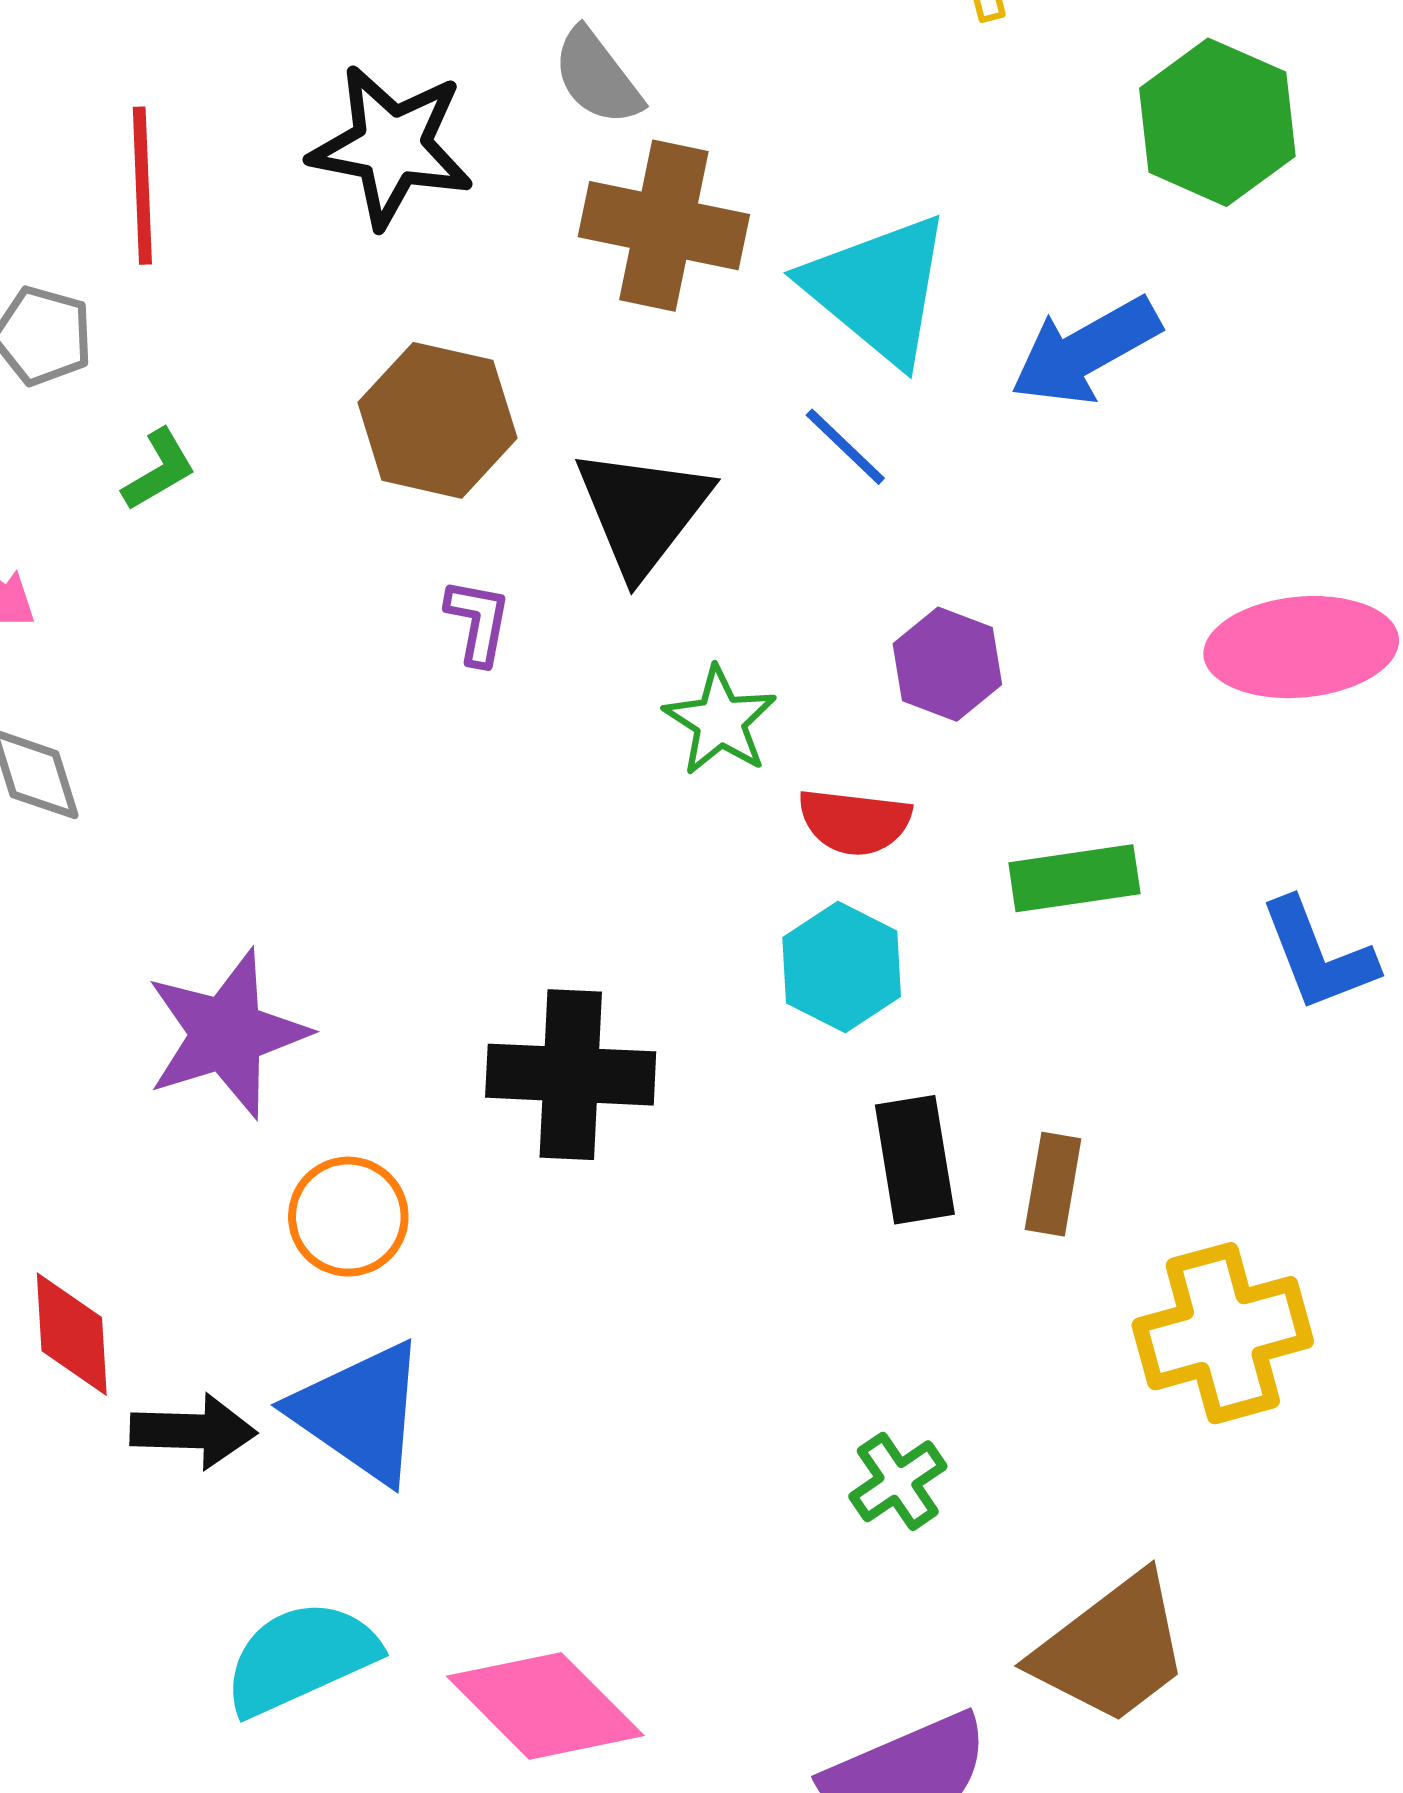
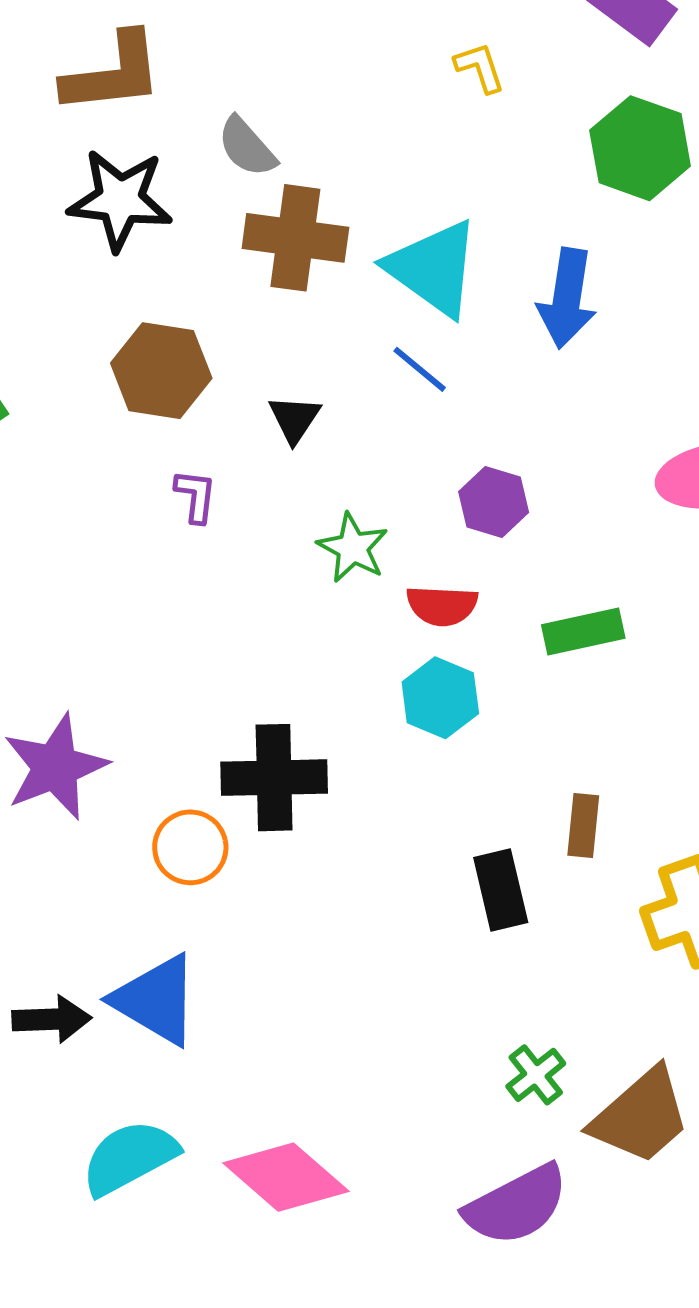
blue arrow: (1086, 351) -> (567, 298), turned -48
black triangle: (642, 511) -> (295, 419), size x0.6
black rectangle: (915, 1160) -> (501, 890), moved
orange circle: (348, 1217) -> (190, 847), moved
green cross: (898, 1481) -> (536, 1075), moved

